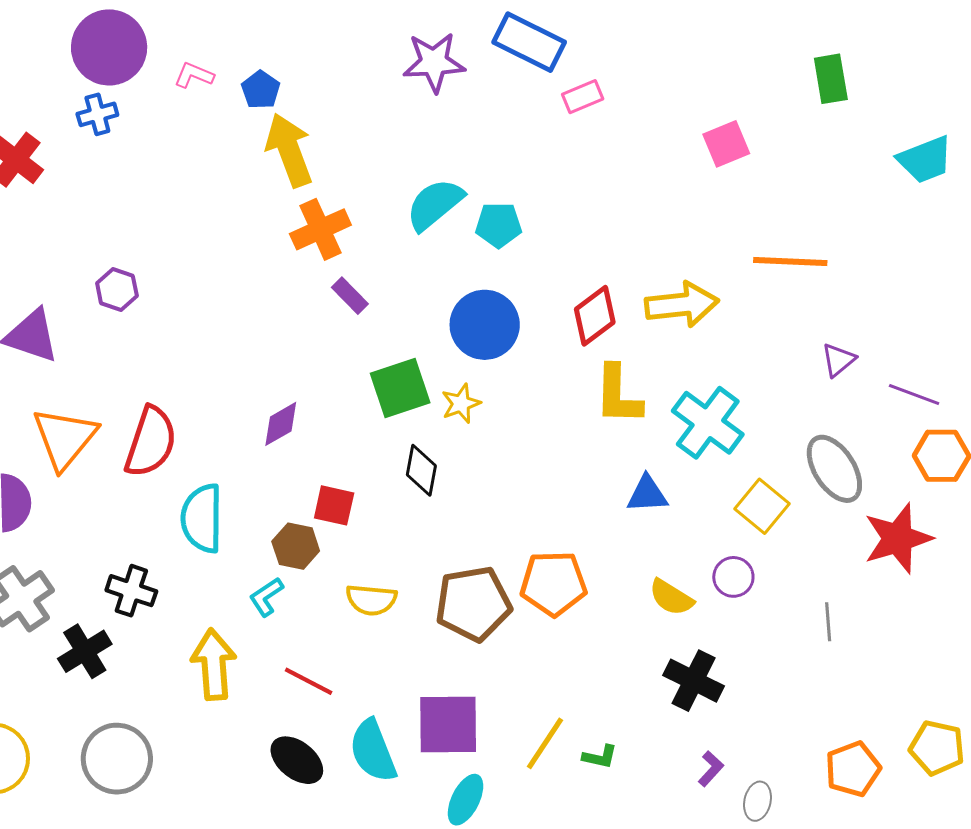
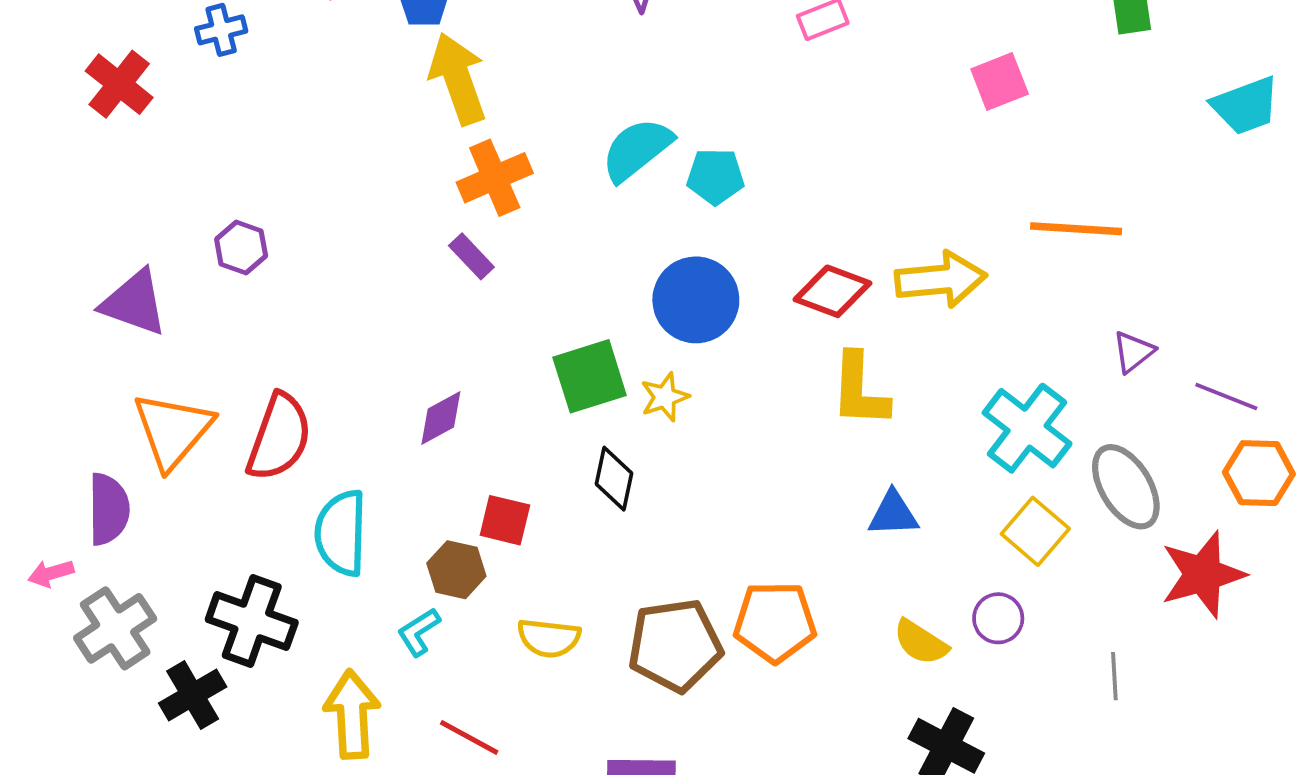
purple rectangle: (350, 296) -> (471, 256), moved
red diamond: (595, 316) -> (832, 291), turned 56
cyan cross: (708, 423) -> (1027, 428), moved
black cross: (131, 591) -> (252, 621), size x1.4

